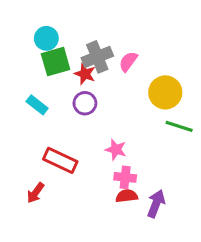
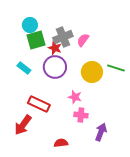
yellow circle: (165, 92) -> (92, 72), moved
purple circle: (85, 103) -> (55, 67), size x1.5
green line: (179, 126) -> (116, 68), moved
red arrow: (36, 193) -> (23, 125), size x1.5
red semicircle: (127, 196) -> (61, 143), moved

